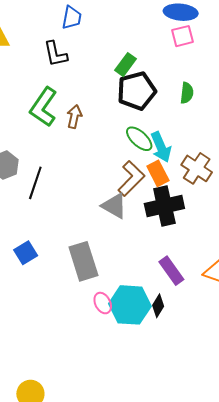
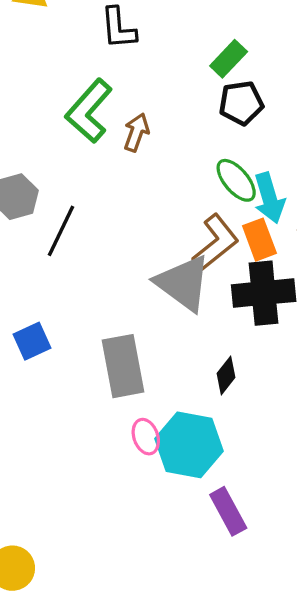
black pentagon: (137, 91) -> (241, 103), size x0.7
gray triangle: (114, 206) -> (183, 283), size x1.4
purple rectangle: (171, 271) -> (228, 511), moved
black diamond: (158, 306) -> (226, 375), moved

